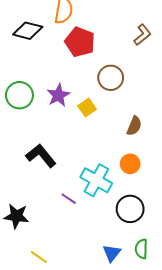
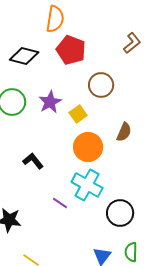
black diamond: (28, 31) -> (24, 56), moved
black L-shape: (41, 156) -> (33, 161), size x0.7
orange circle: (130, 164) -> (88, 147), moved, size x1.5

